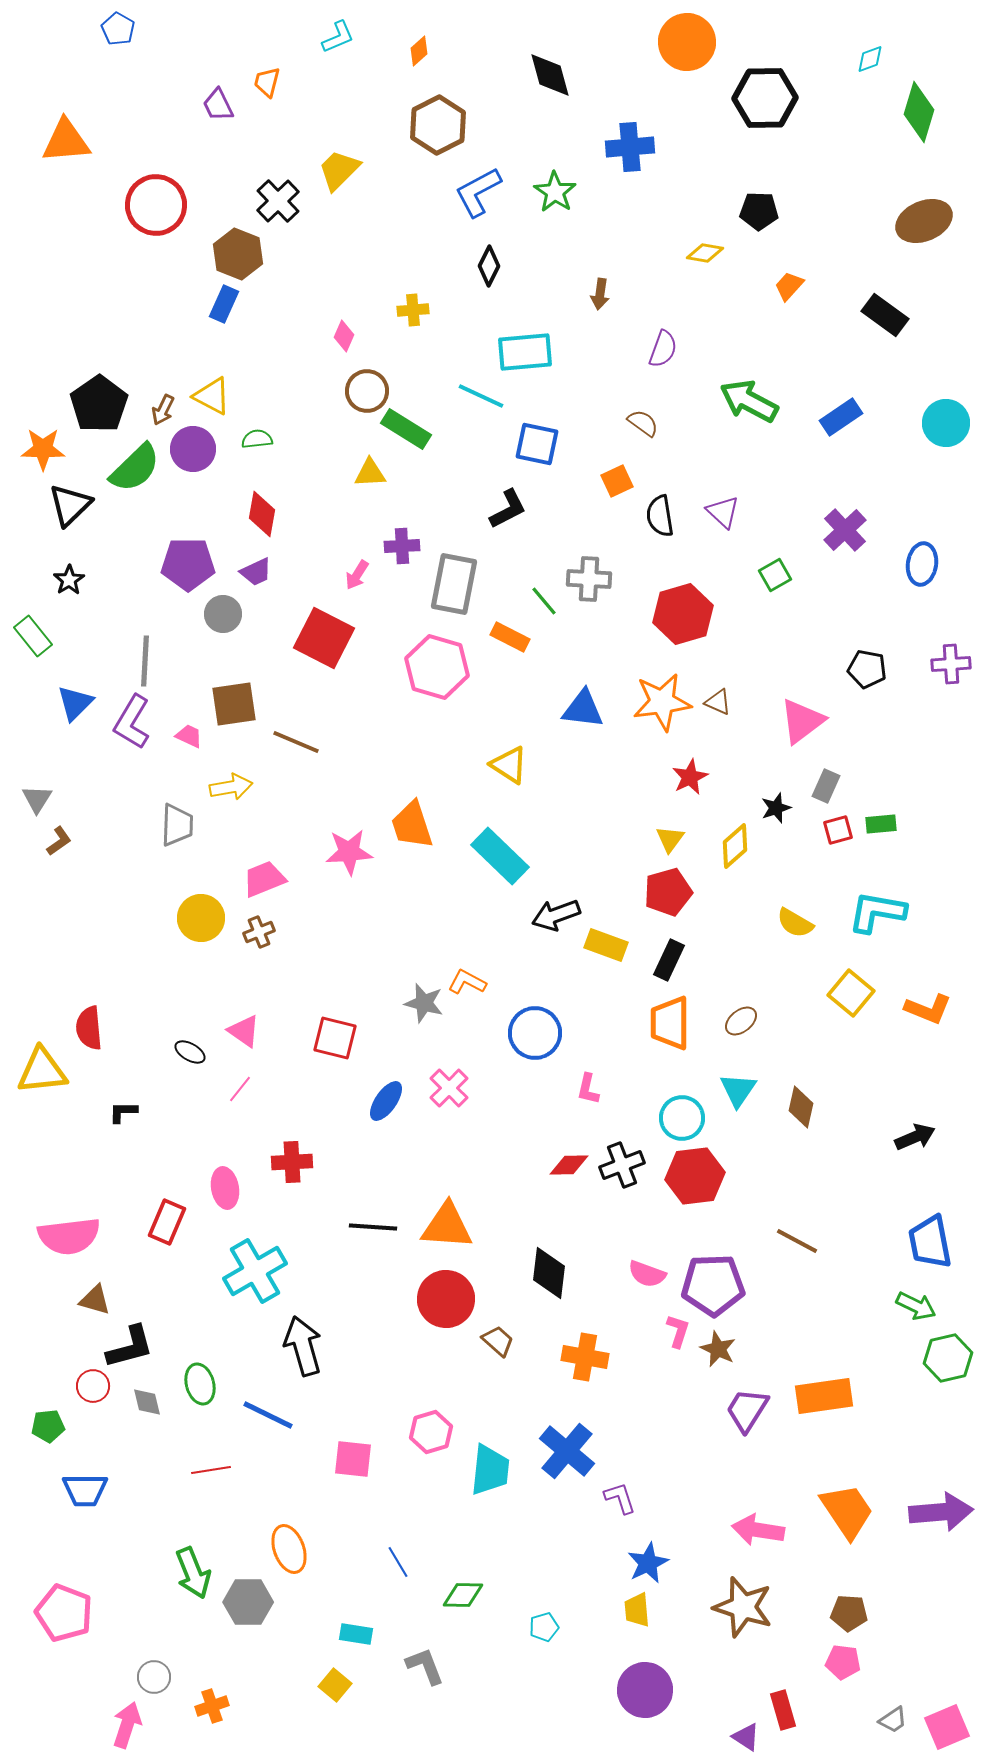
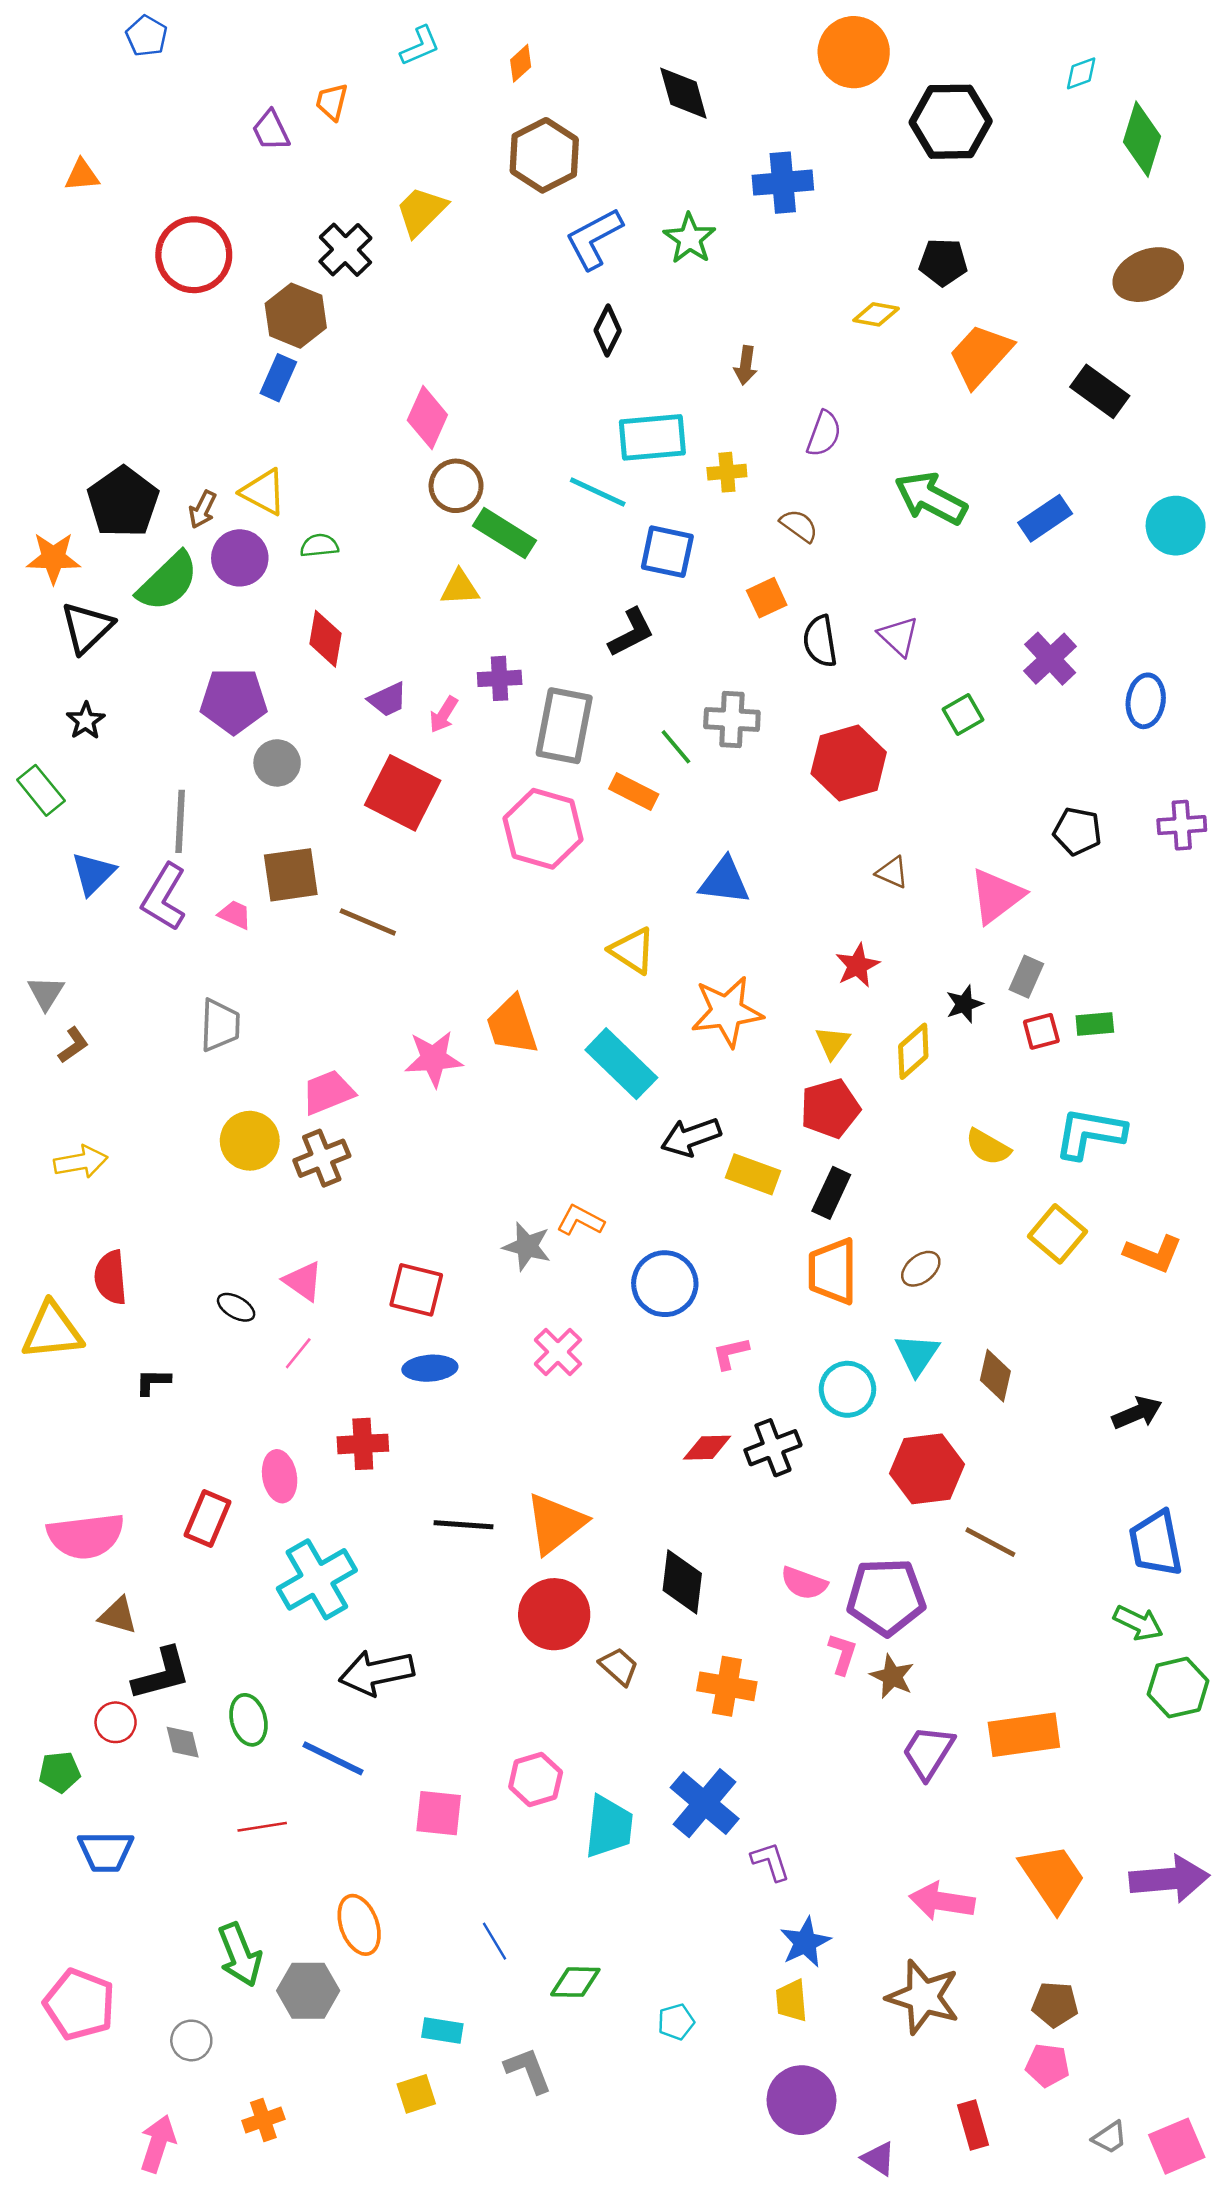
orange triangle: (66, 141) -> (82, 175), size x0.6
orange trapezoid: (789, 286) -> (980, 355), size x1.8
yellow cross: (413, 310) -> (727, 472), moved
pink diamond: (344, 336) -> (427, 417), size x1.6
purple trapezoid: (256, 572) -> (388, 700), moved
orange star: (662, 702) -> (727, 1011), moved
yellow arrow: (231, 787) -> (81, 1162), moved
brown cross: (259, 932) -> (322, 1158), size x1.4
pink L-shape: (588, 1089) -> (731, 1353), turned 64
blue ellipse: (386, 1101) -> (430, 1368), moved, turned 51
red hexagon: (695, 1176) -> (927, 1469), moved
orange triangle: (447, 1226) -> (555, 1523), turned -42
black arrow: (303, 1346) -> (376, 1673), turned -86
gray circle: (154, 1677) -> (191, 2040), moved
yellow square: (335, 1685) -> (416, 2094), turned 32
purple triangle: (746, 1737) -> (879, 2159), moved

